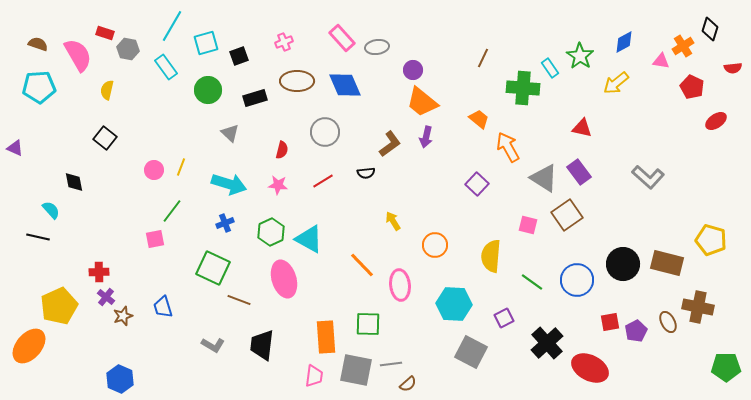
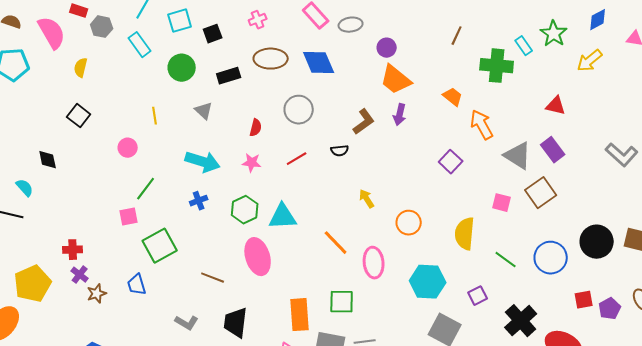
yellow line: (181, 167) -> (155, 116), moved, turned -30
cyan triangle: (309, 239) -> (283, 217), turned -32
green square: (213, 268) -> (160, 246), moved, turned 36

